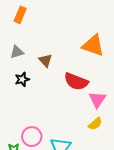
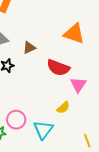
brown triangle: (46, 60) -> (29, 48), turned 48
yellow semicircle: (95, 124) -> (63, 108), moved

